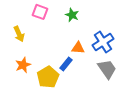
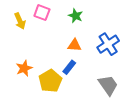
yellow arrow: (19, 34) -> (20, 21), moved
orange triangle: (78, 48) -> (75, 45), moved
gray trapezoid: (107, 69) -> (108, 85), moved

